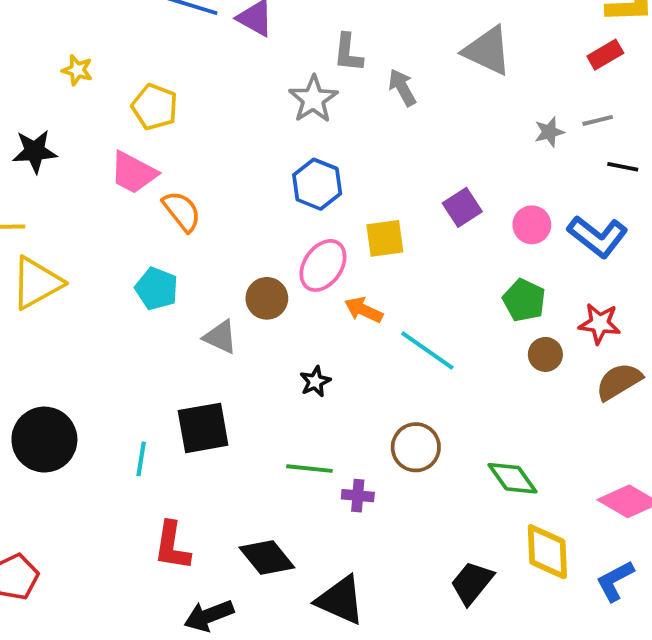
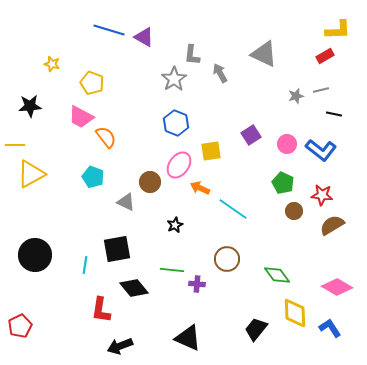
black diamond: (267, 558) -> (134, 288), moved
blue L-shape: (615, 581) -> (330, 328), turned 85

